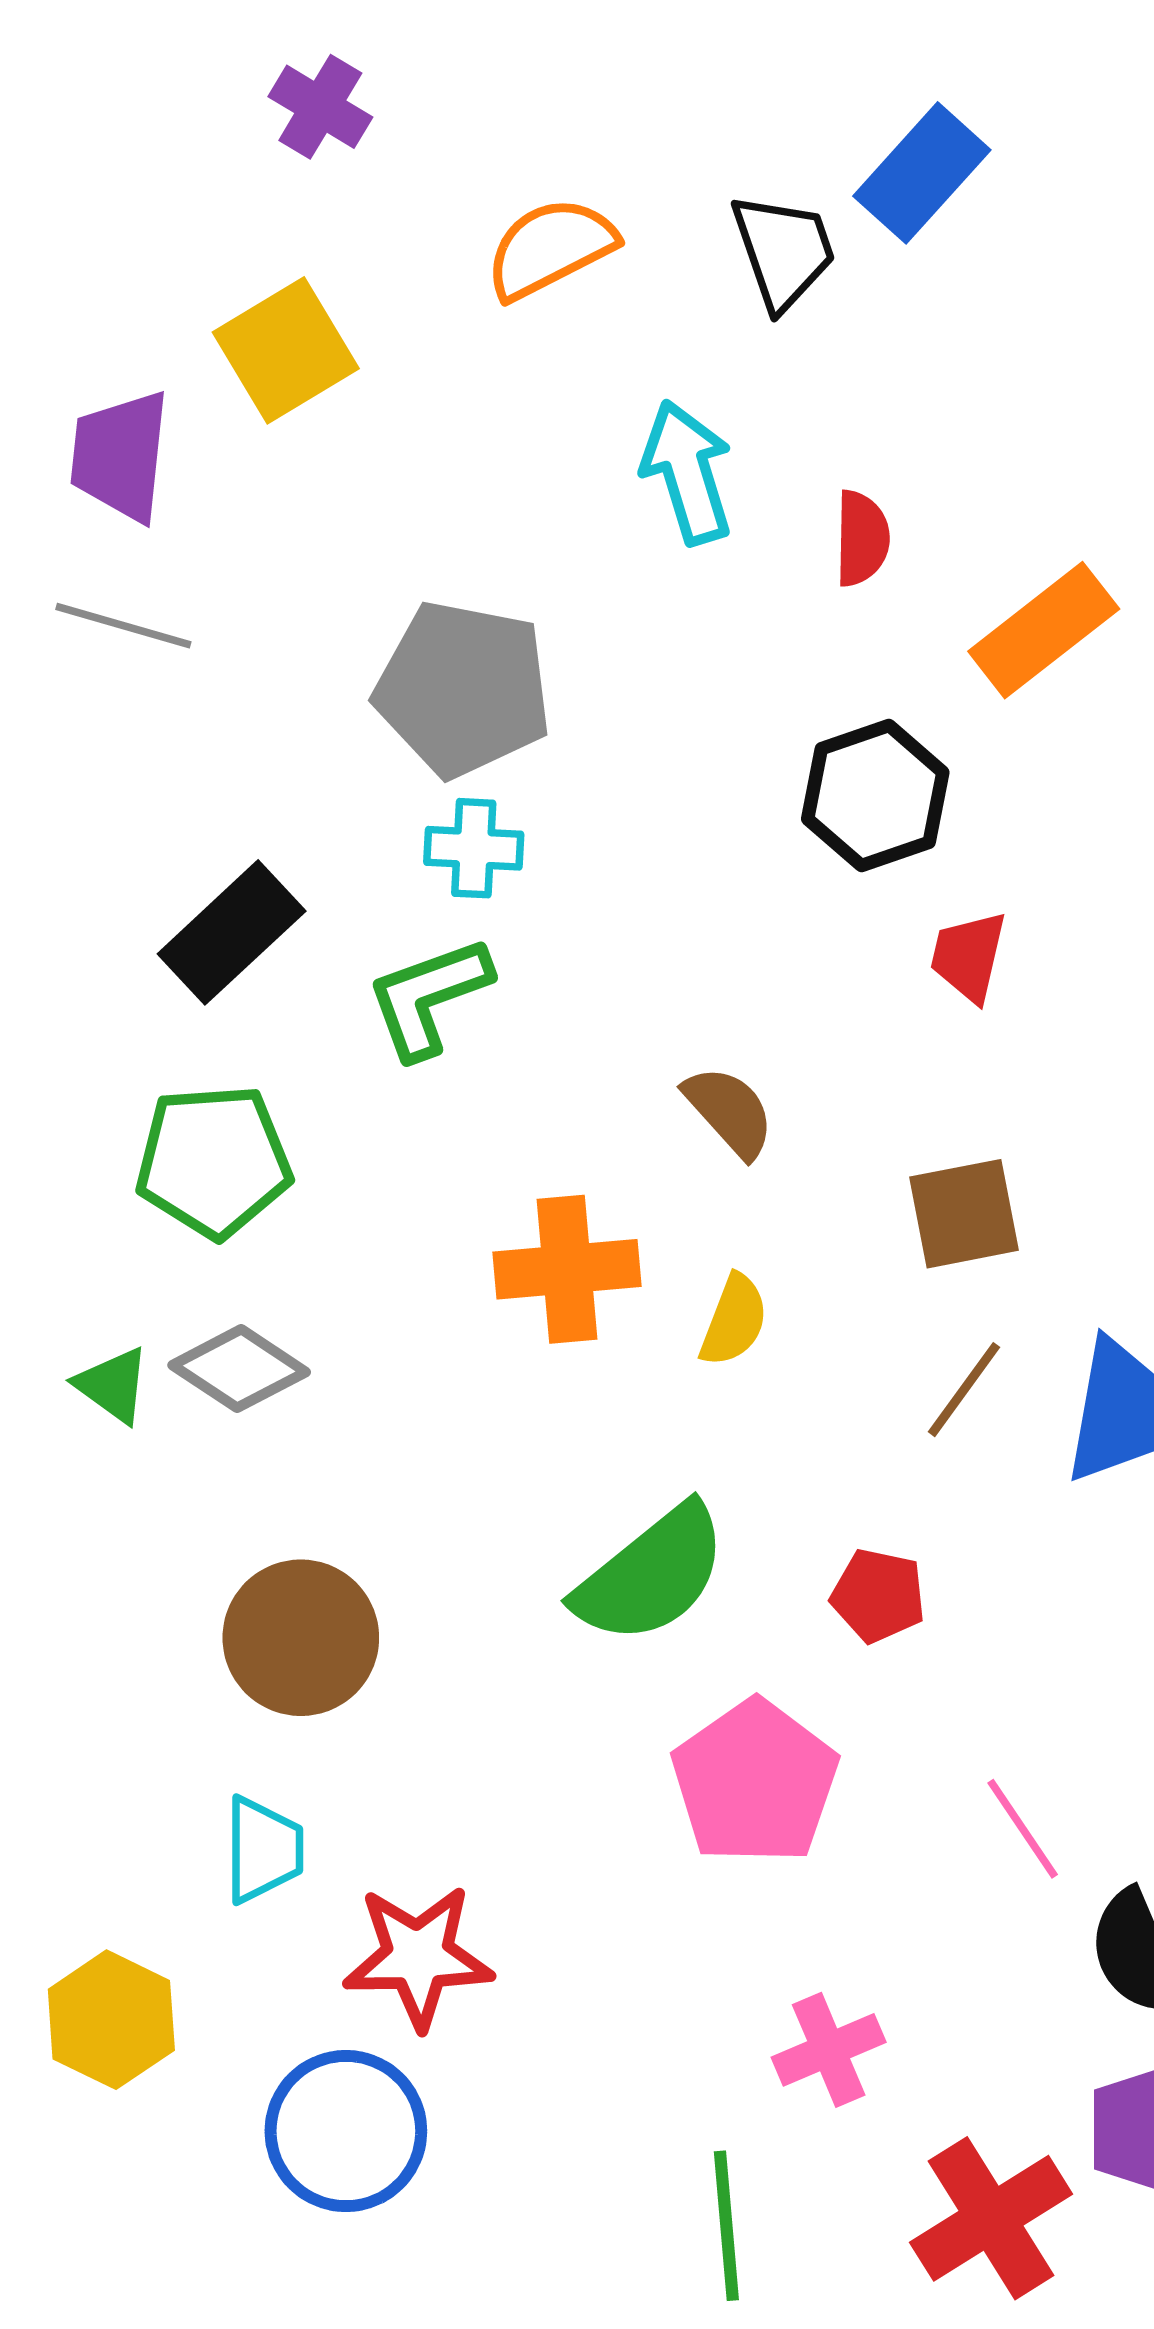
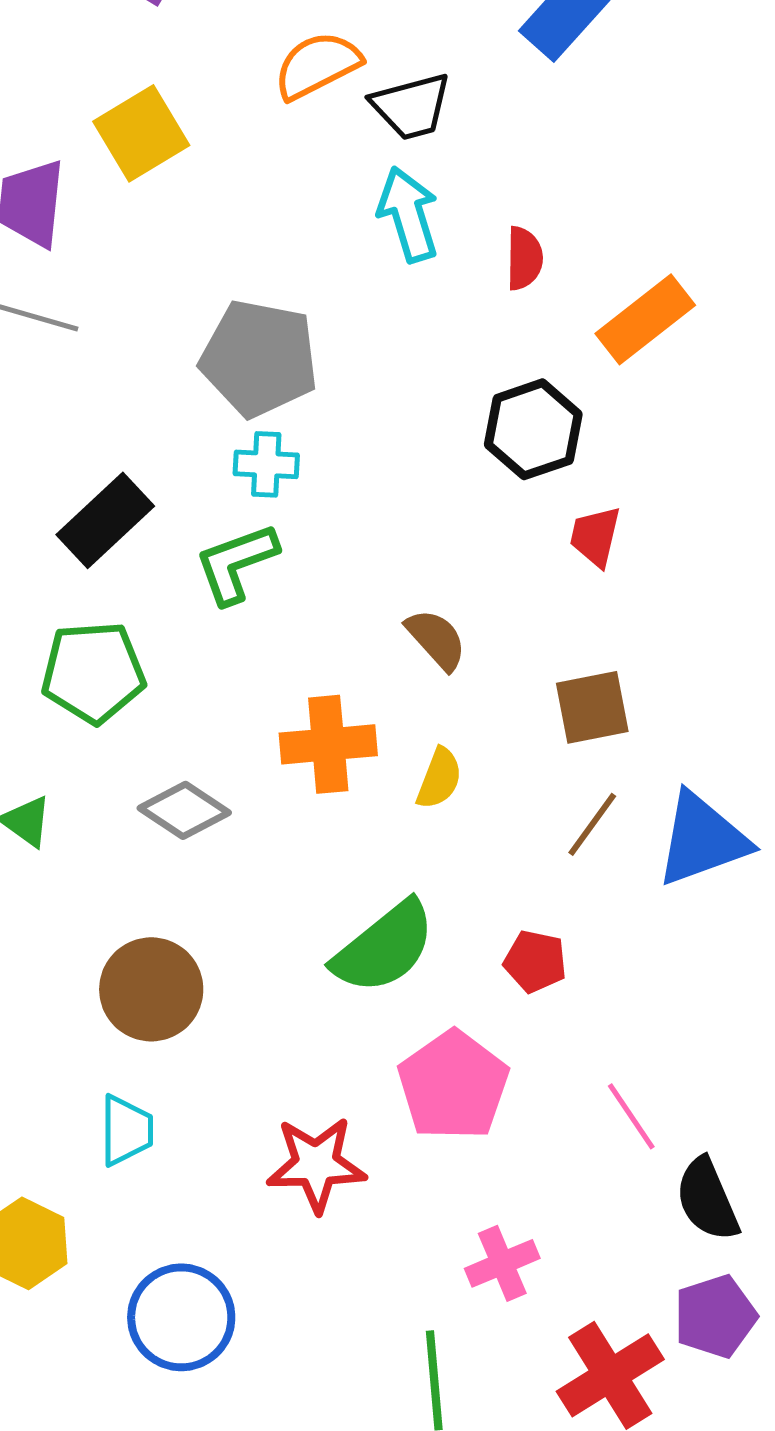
black trapezoid: (784, 251) -> (411, 106), moved, turned 94
gray diamond: (239, 1369) -> (184, 810), moved
red star: (418, 1957) -> (316, 1164), moved

